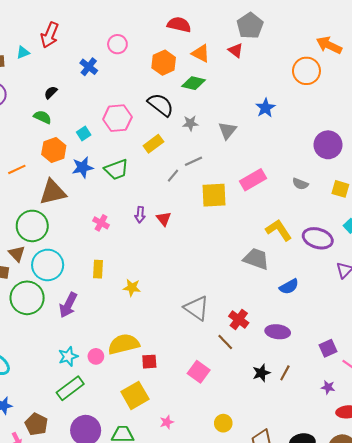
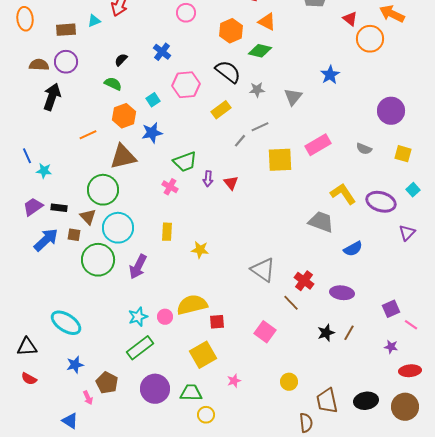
red triangle: (236, 50) -> (350, 19), moved
blue cross: (89, 67) -> (162, 52), moved
green trapezoid: (116, 169) -> (185, 162), moved

